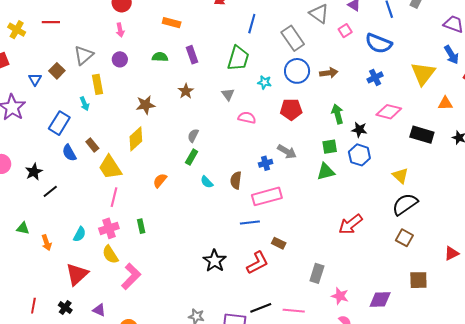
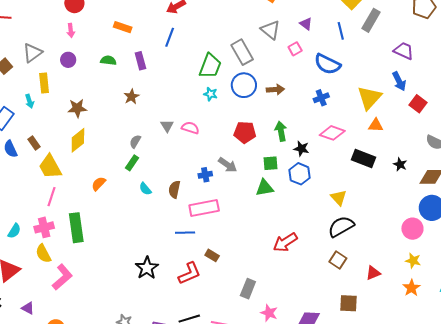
blue line: (252, 24) -> (170, 37), moved
green trapezoid: (238, 58) -> (210, 66), moved
gray triangle: (228, 94) -> (167, 126), moved
orange triangle: (445, 103) -> (376, 125), moved
brown star: (146, 105) -> (77, 108), moved
red pentagon: (291, 109) -> (245, 132), moved
green rectangle: (141, 226) -> (76, 228), size x2.0
red triangle: (452, 253) -> (373, 273), moved

